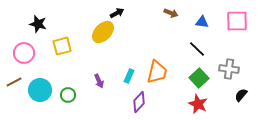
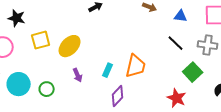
yellow ellipse: (103, 32) -> (70, 46), moved
gray cross: (229, 69) -> (208, 45), moved
green square: (199, 78) -> (193, 72), moved

